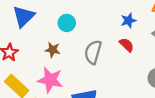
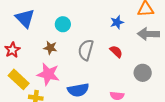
blue triangle: (24, 16) -> (25, 18), turned -30
red semicircle: (127, 45) -> (116, 52), moved

